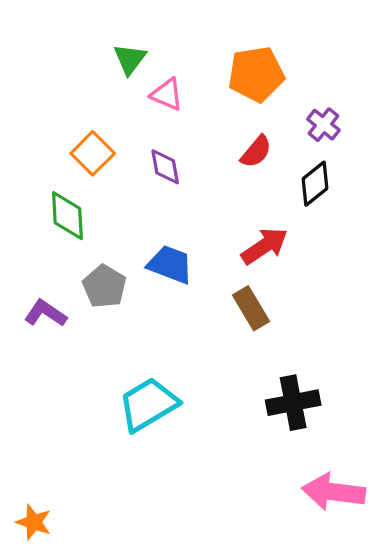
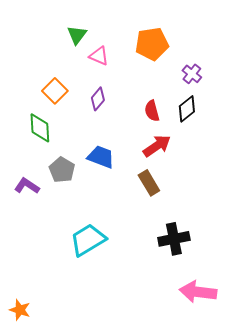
red semicircle: (256, 152) -> (152, 111), moved, turned 125
purple diamond: (165, 167) -> (98, 99), turned 50

